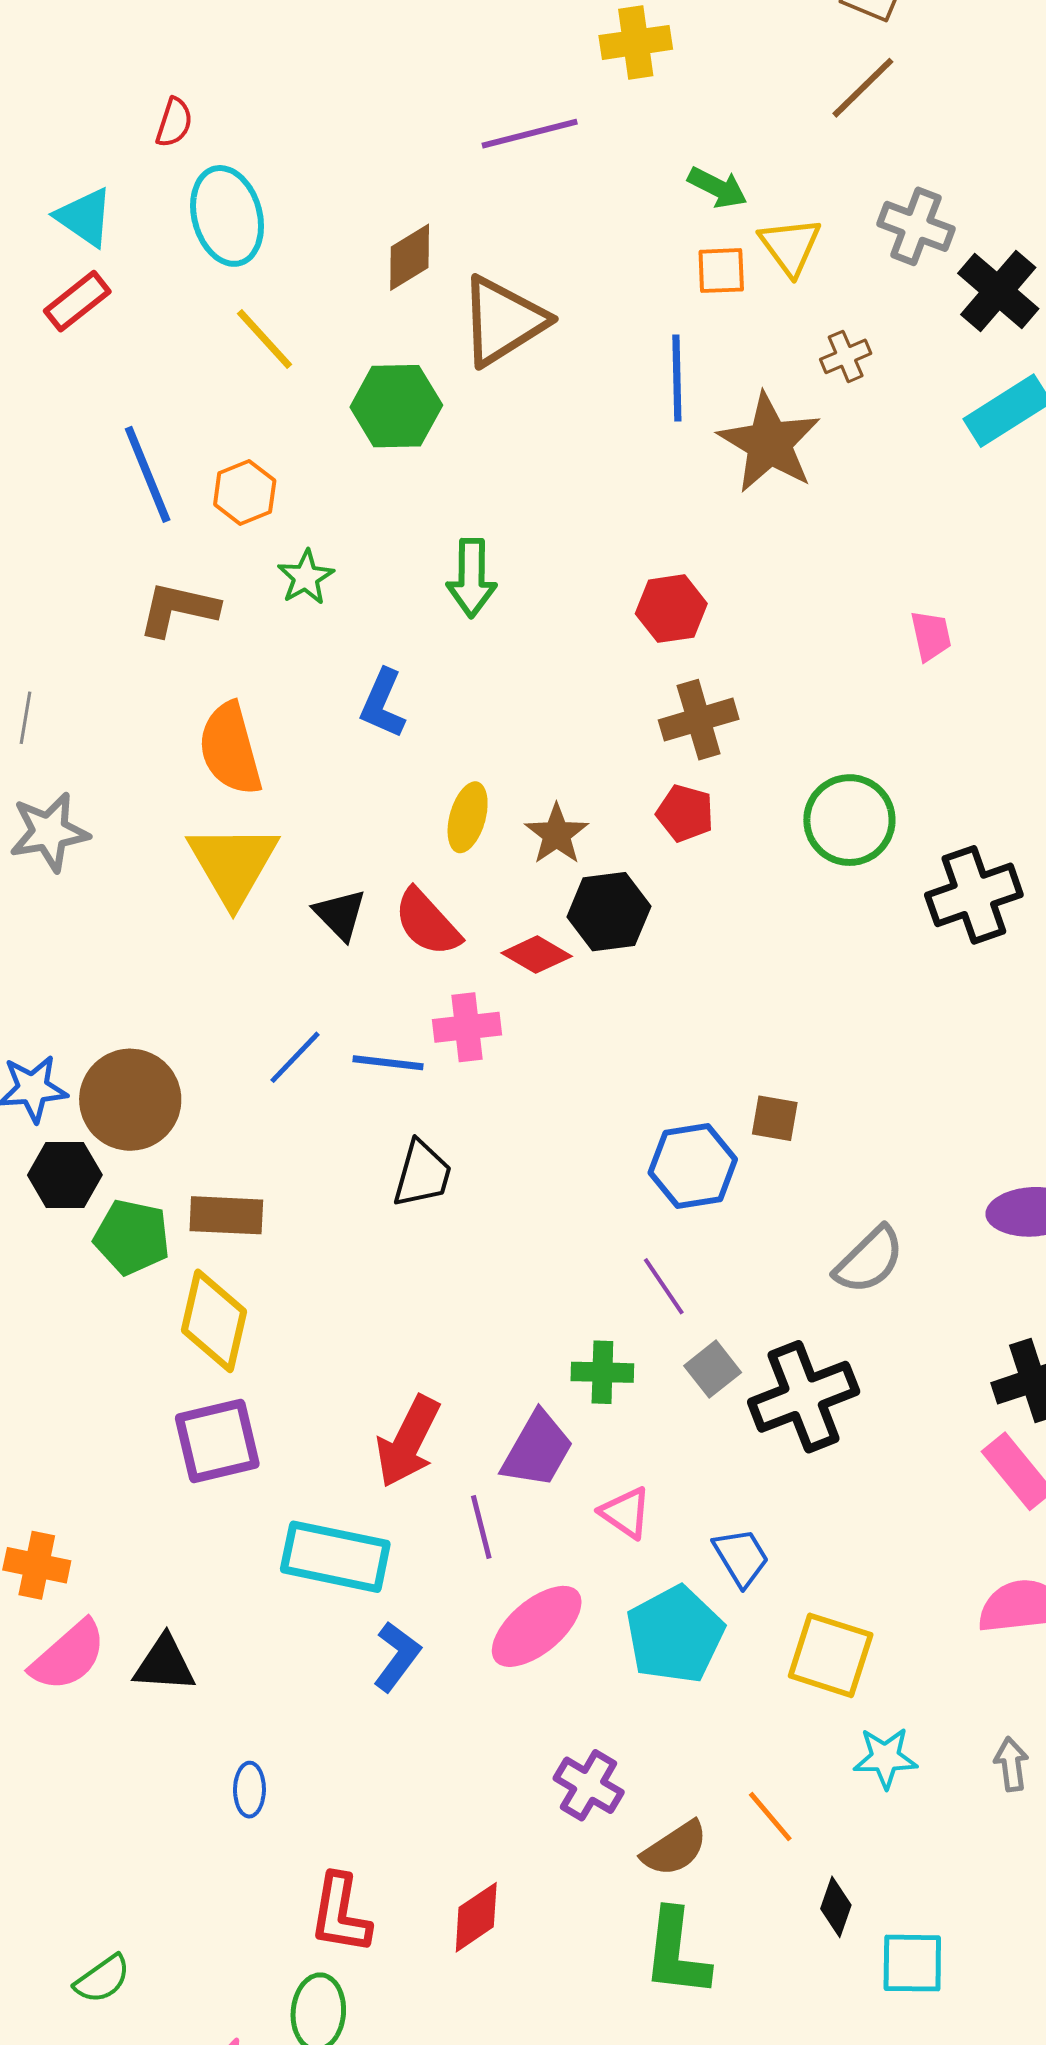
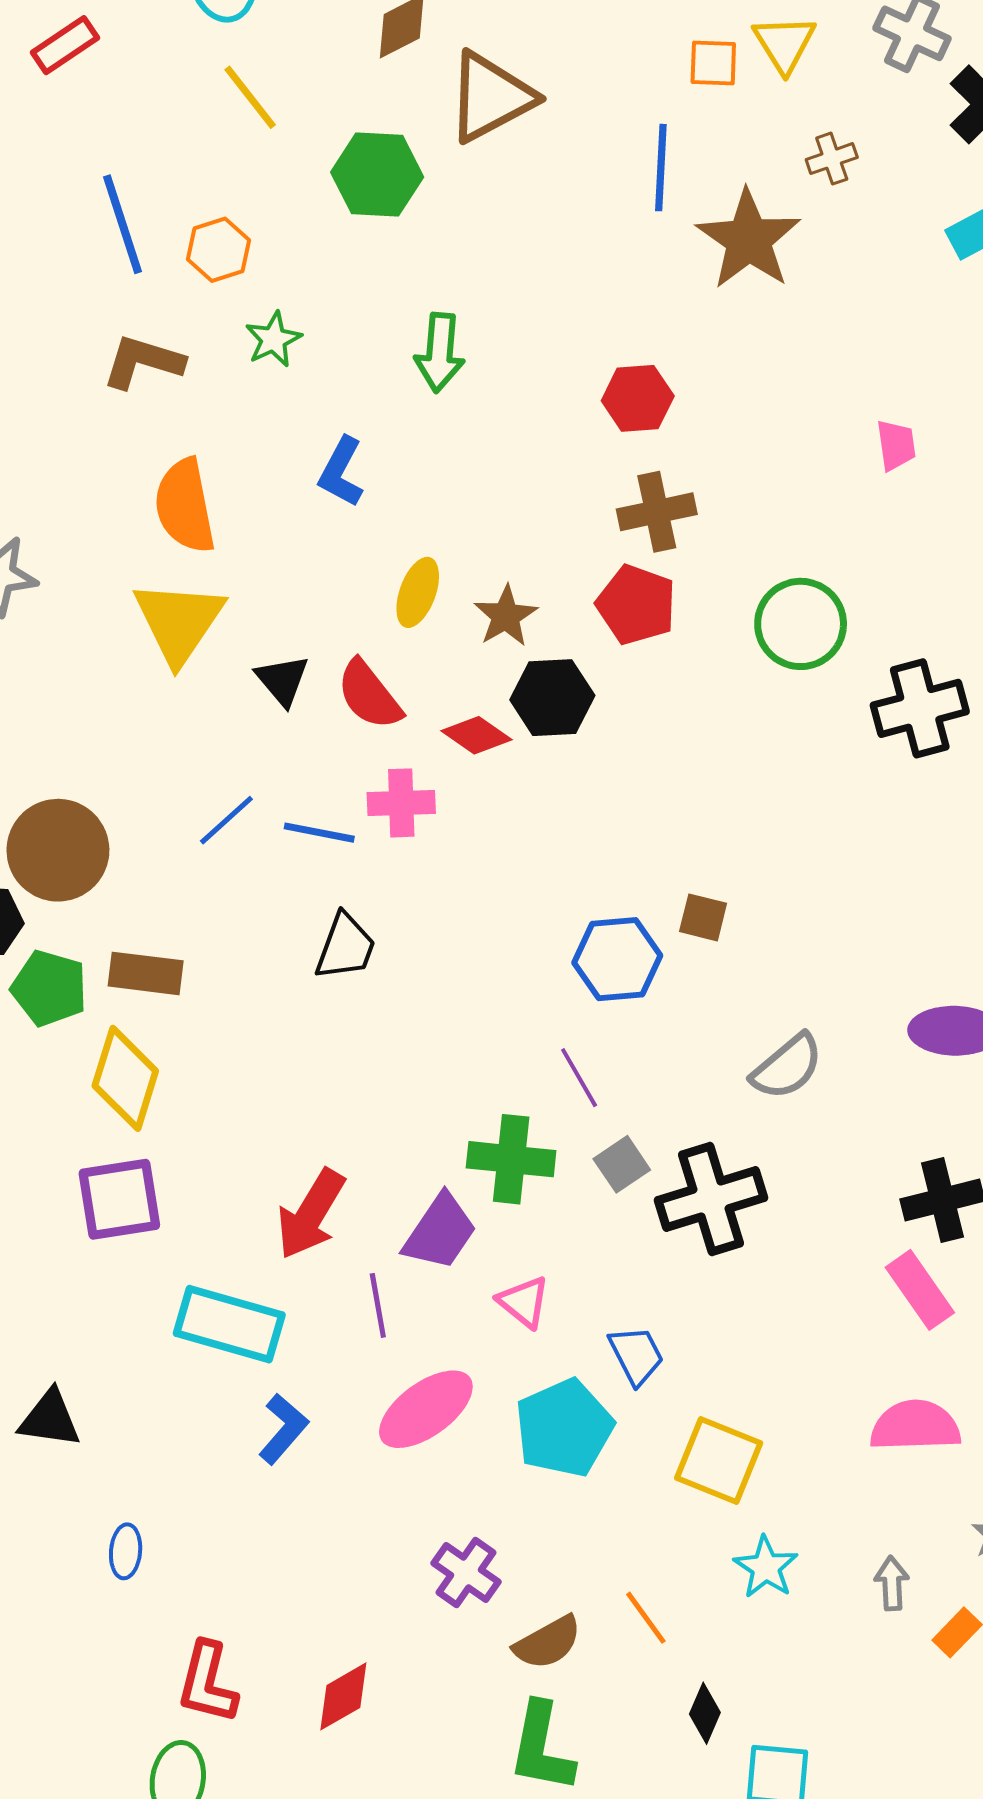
red pentagon: (685, 813) -> (636, 605), size x1.4
green cross: (602, 1372) -> (511, 1159), size x1.4
cyan star: (885, 1758) -> (766, 1567), turned 30

